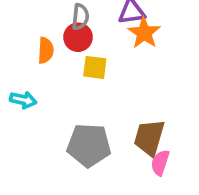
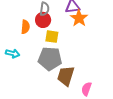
brown trapezoid: (149, 138) -> (66, 76), moved
gray pentagon: (89, 145) -> (50, 59), moved

